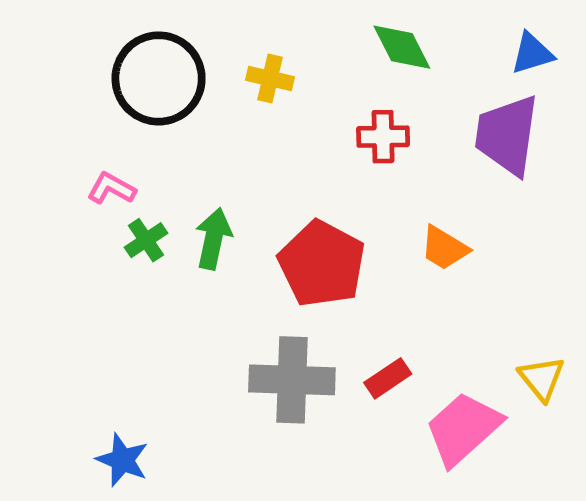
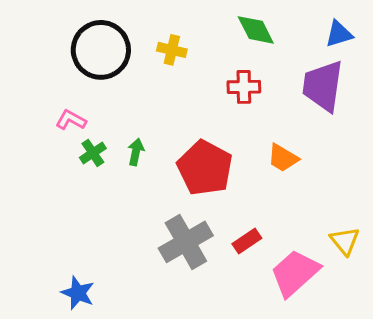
green arrow: (213, 239) -> (136, 152), size x0.7
gray cross: (292, 380) -> (186, 242), turned -32

